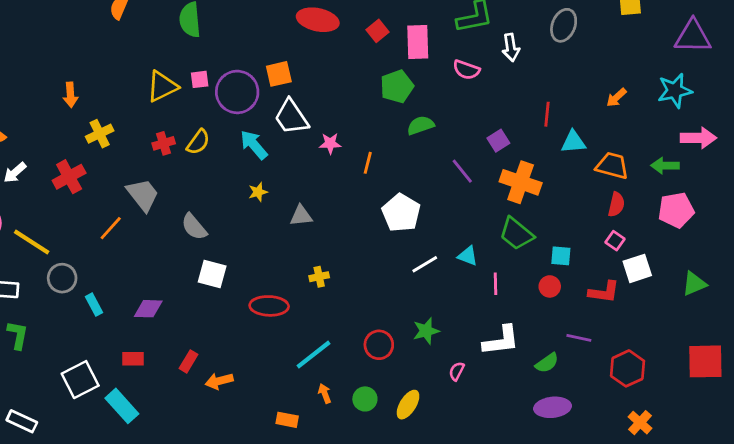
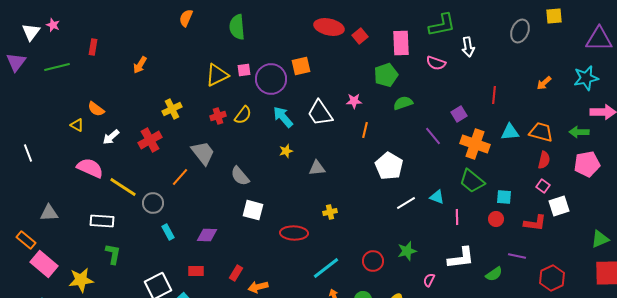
gray ellipse: (564, 25) -> (520, 31), moved
red square: (377, 31) -> (360, 36), moved
orange arrow: (70, 95) -> (140, 65), moved, turned 36
white trapezoid: (291, 117) -> (320, 113), moved
cyan triangle: (573, 142) -> (510, 132), moved
pink star: (330, 143) -> (354, 101), moved
gray circle: (62, 278) -> (153, 203), moved
green triangle: (694, 284) -> (600, 239), moved

